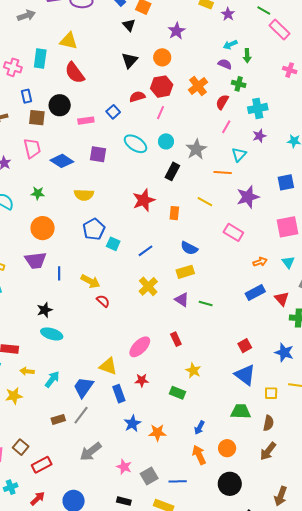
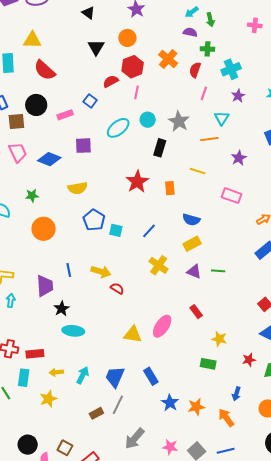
cyan ellipse: (135, 144) -> (118, 128), turned -60
purple star: (248, 197) -> (239, 158), size x0.7
purple trapezoid: (36, 260) -> (45, 286), moved, turned -75
yellow triangle: (108, 366) -> (133, 334), moved
red star: (142, 380) -> (249, 360), moved
orange arrow: (199, 455) -> (226, 418), moved

